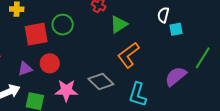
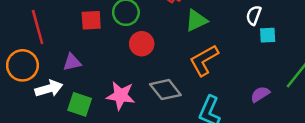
red square: (36, 34) -> (91, 20), size x0.7
red circle: (50, 63) -> (142, 44), moved
purple semicircle: (176, 76) -> (260, 94), size x0.7

